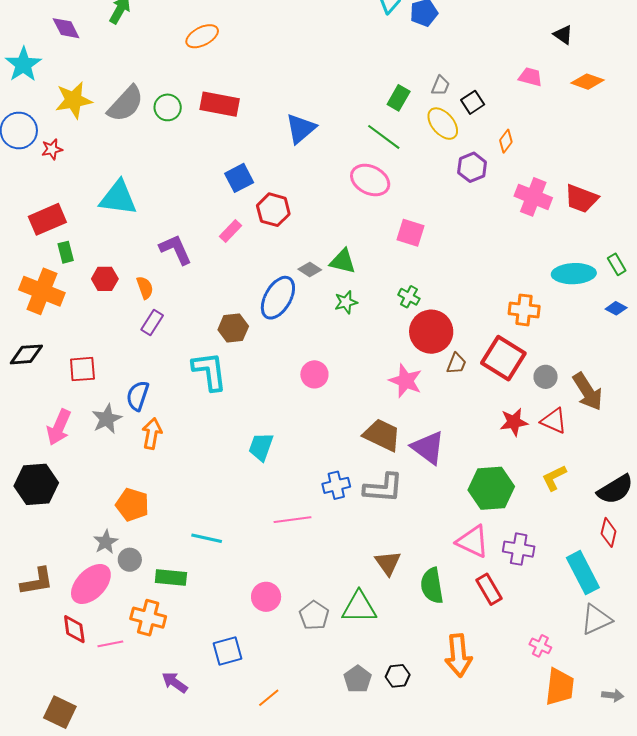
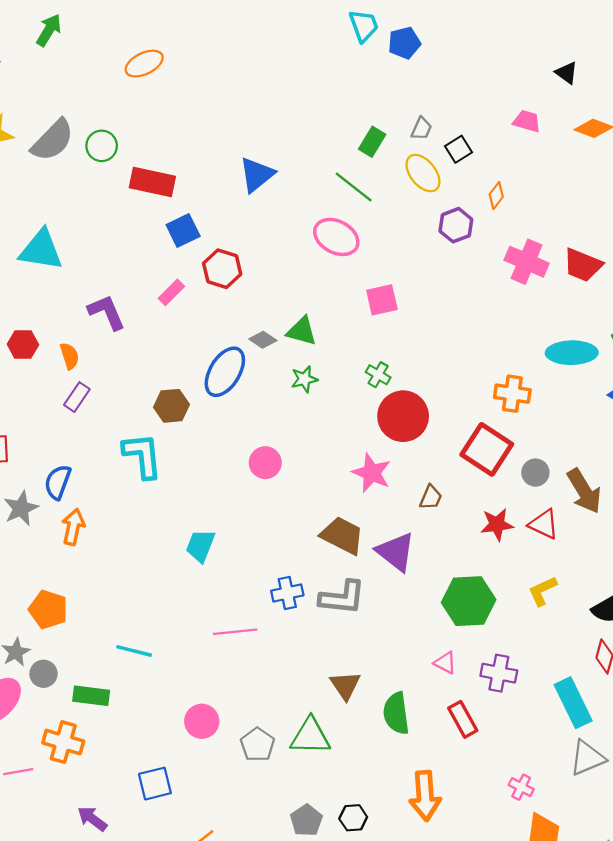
red rectangle: (220, 104) -> (152, 182), moved
pink square: (410, 233) -> (382, 300), turned -32
brown trapezoid: (456, 363) -> (431, 497), moved
pink triangle: (473, 541) -> (445, 663), size x0.6

